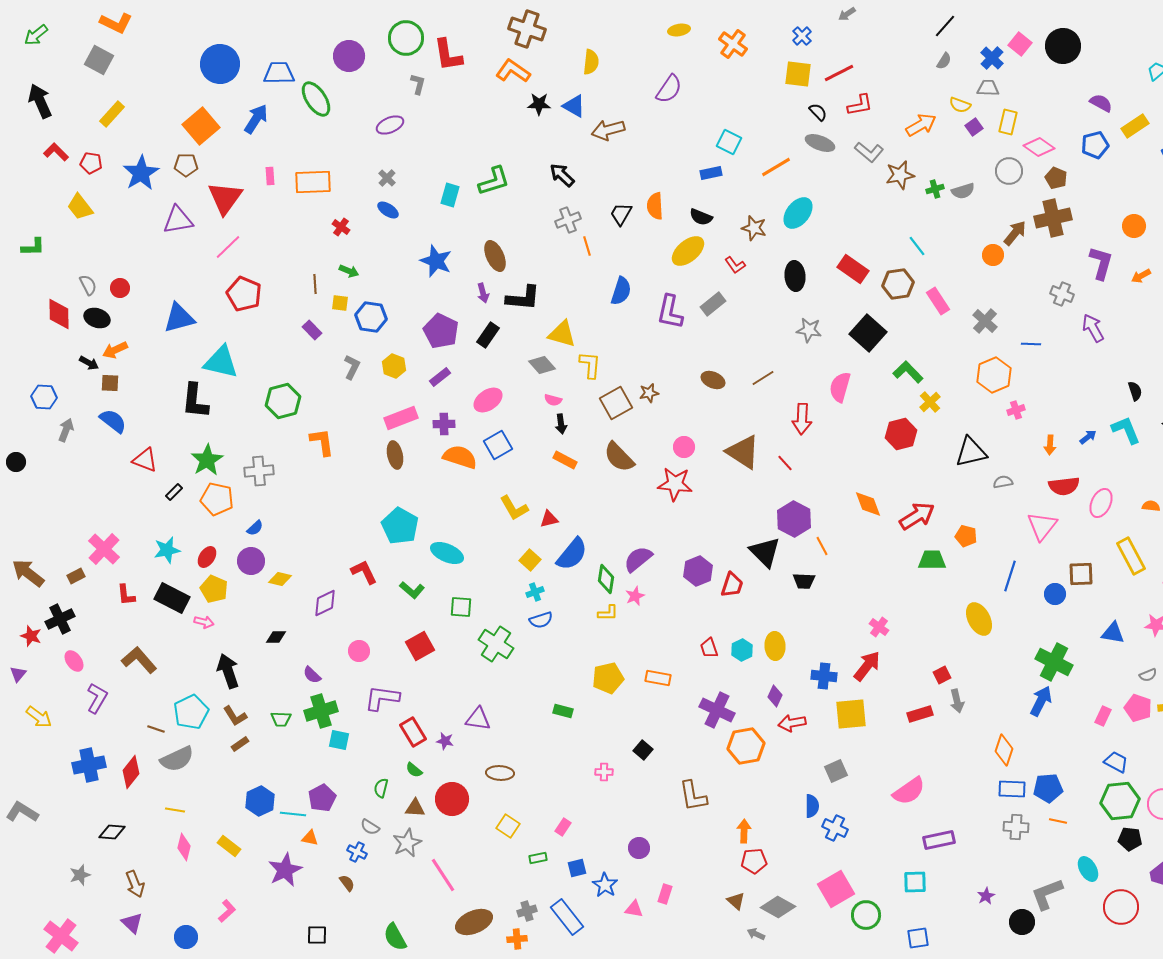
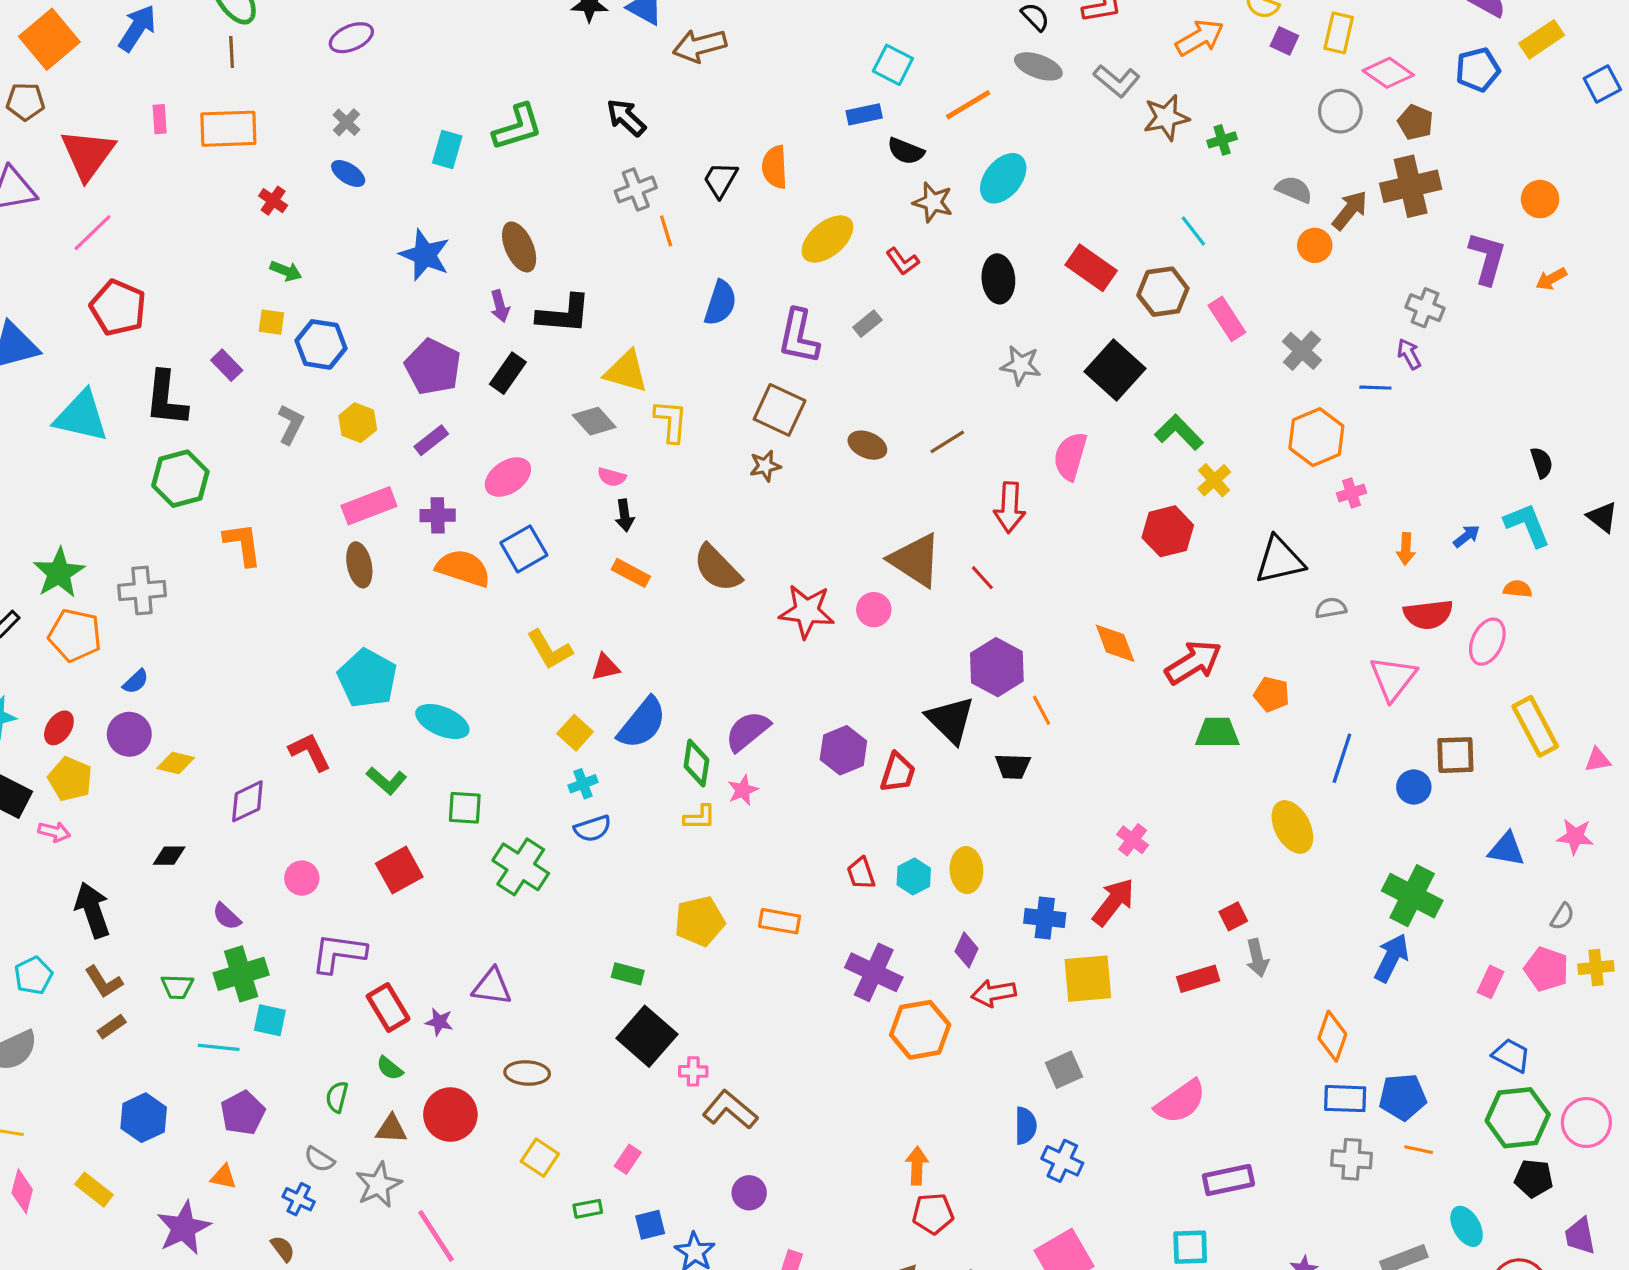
purple square: (974, 127) -> (1284, 41), turned -30
gray semicircle: (963, 191) -> (1294, 189), moved, turned -140
black semicircle: (701, 217) -> (906, 151), moved
brown line: (315, 284) -> (232, 52), moved
gray rectangle: (713, 304) -> (867, 324), size x0.7
purple arrow: (1093, 328) -> (1409, 354), moved, size x0.7
black L-shape: (195, 401) -> (166, 399), moved
brown square: (616, 403) -> (780, 410), moved, turned -36
pink circle: (684, 447) -> (874, 610), moved
orange semicircle: (1151, 506) -> (1518, 589), moved
gray semicircle: (1148, 675) -> (1562, 916), turned -36
cyan pentagon: (191, 712) -> (33, 976), size x0.7
black square: (643, 750) -> (647, 1036), moved, size x1.8
brown L-shape: (693, 796) -> (730, 1110), moved, turned 140
cyan line: (293, 814) -> (219, 1047), moved

